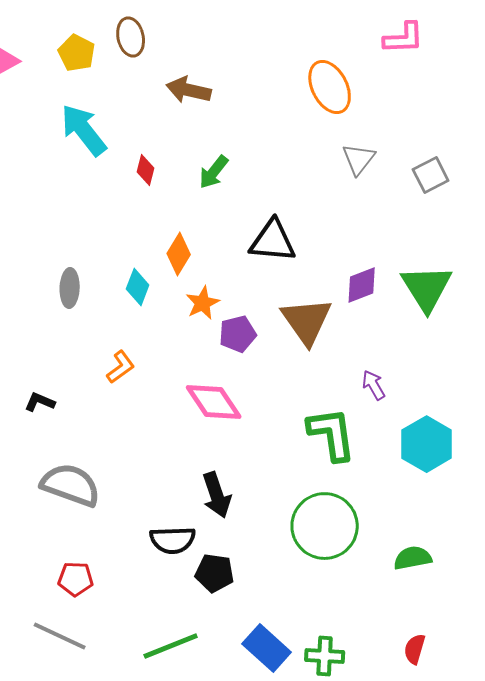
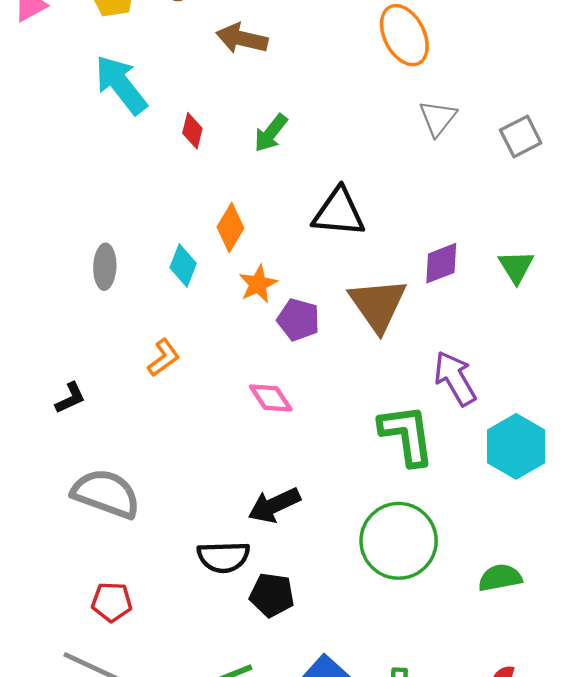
green triangle: (427, 288) -> (516, 267), size x0.6
purple pentagon: (238, 334) -> (298, 320), turned 30
purple arrow: (374, 385) -> (455, 378), size x1.6
black L-shape: (40, 402) -> (70, 398), turned 132
pink diamond: (214, 402) -> (271, 398), size x0.7
black arrow: (217, 495) -> (274, 505), turned 84

